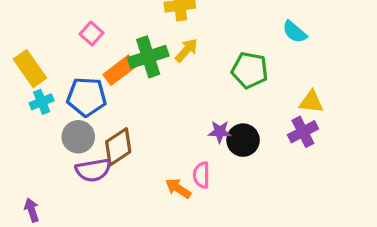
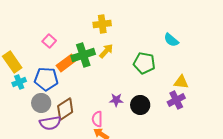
purple star: (220, 132) -> (116, 100), moved
pink semicircle: (201, 175) -> (97, 119), moved

